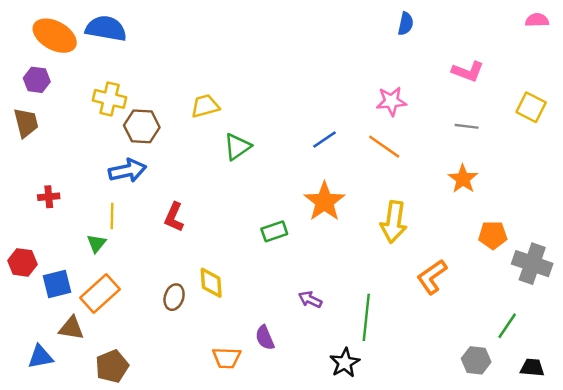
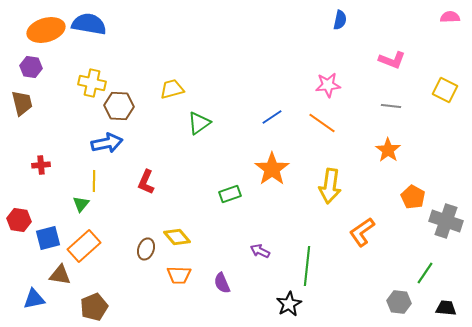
orange ellipse: (55, 36) -> (46, 30), turned -45
orange pentagon: (493, 235) -> (413, 197), turned 30
yellow diamond: (211, 283) -> (177, 237), turned -36
orange trapezoid: (227, 358) -> (179, 275), moved

